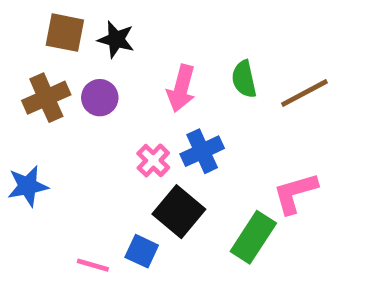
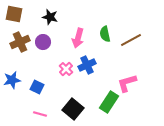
brown square: (65, 33) -> (14, 14), moved
black square: (179, 212) -> (73, 109), moved
blue square: (142, 251) -> (37, 87), moved

